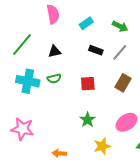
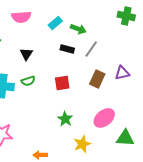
pink semicircle: (53, 14) -> (21, 17), turned 102
green arrow: (120, 26) -> (78, 29), moved
black triangle: (55, 51) -> (26, 54), turned -40

